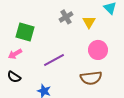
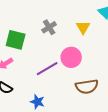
gray cross: (66, 17) -> (49, 27), moved
pink circle: (98, 50) -> (71, 57), moved

